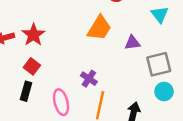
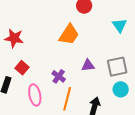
red star: (33, 35) -> (14, 38), turned -30
purple triangle: (132, 43) -> (88, 65), moved
red square: (32, 66) -> (22, 68), moved

